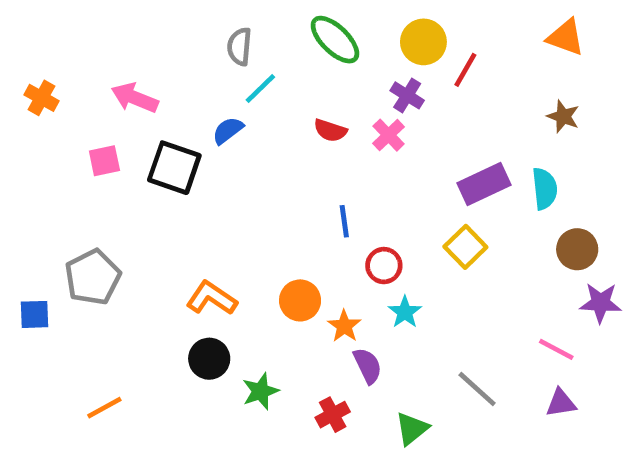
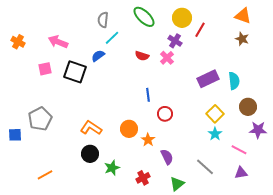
brown star: (563, 116) -> (242, 39), moved
yellow square: (465, 247) -> (215, 114), moved
cyan star: (405, 312) -> (215, 134), moved
purple semicircle: (368, 366) -> (167, 157), moved

